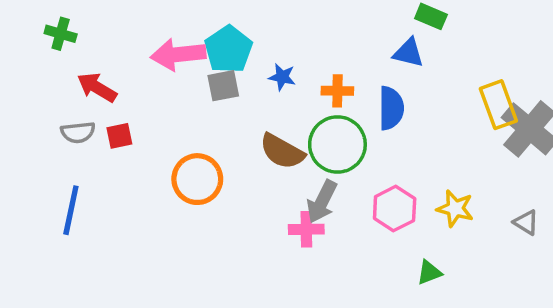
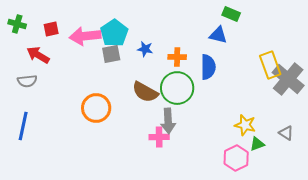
red square: (119, 136) -> (51, 29), moved
gray arrow: (322, 202) -> (168, 121), turned -30
pink hexagon: (395, 209) -> (236, 158), moved
green triangle: (429, 273) -> (257, 144), moved

